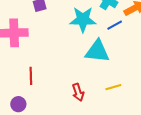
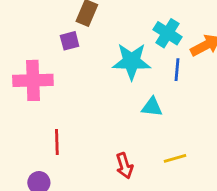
blue line: (115, 25) -> (177, 70), turned -56
cyan triangle: (97, 51) -> (152, 107), size x0.6

